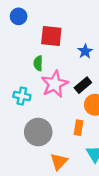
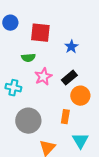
blue circle: (19, 16) -> (10, 23), moved
green semicircle: (38, 63) -> (28, 58), turned -96
pink star: (55, 84) -> (43, 77), size x0.7

